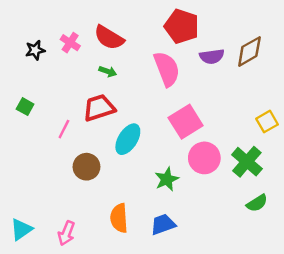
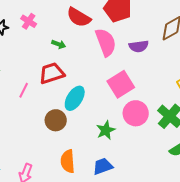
red semicircle: (109, 38) -> (79, 17), moved
purple semicircle: (212, 56) -> (139, 46), moved
brown circle: (86, 167) -> (56, 120), moved

